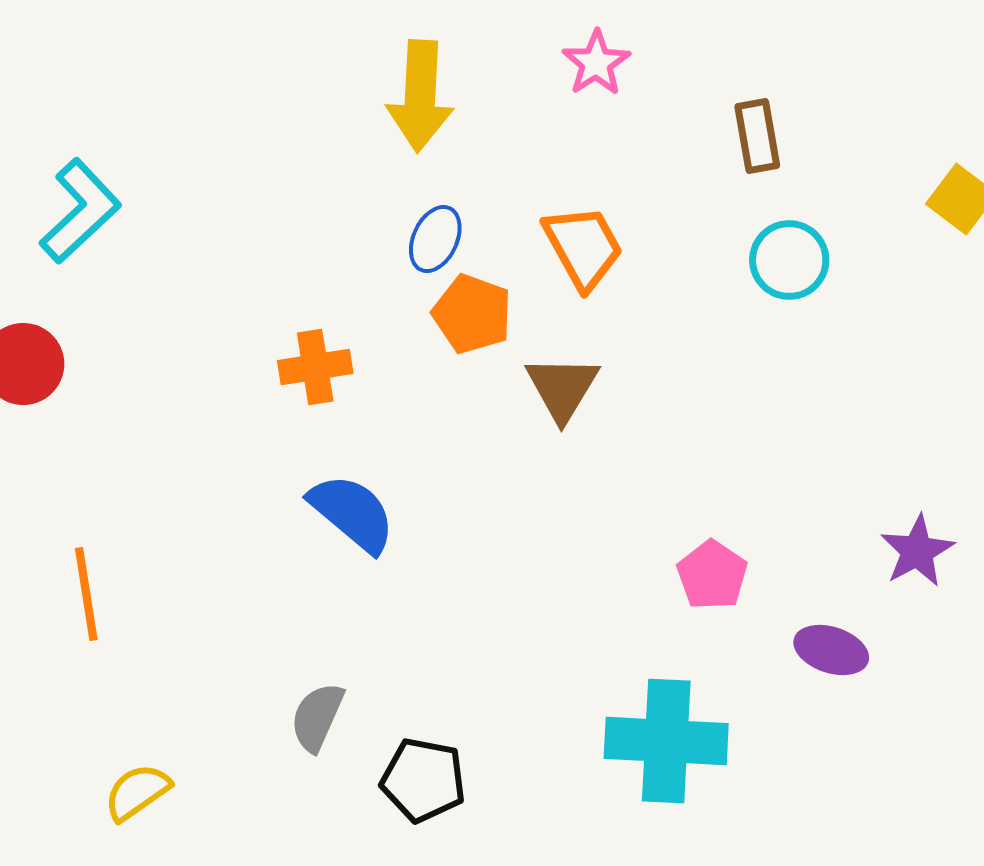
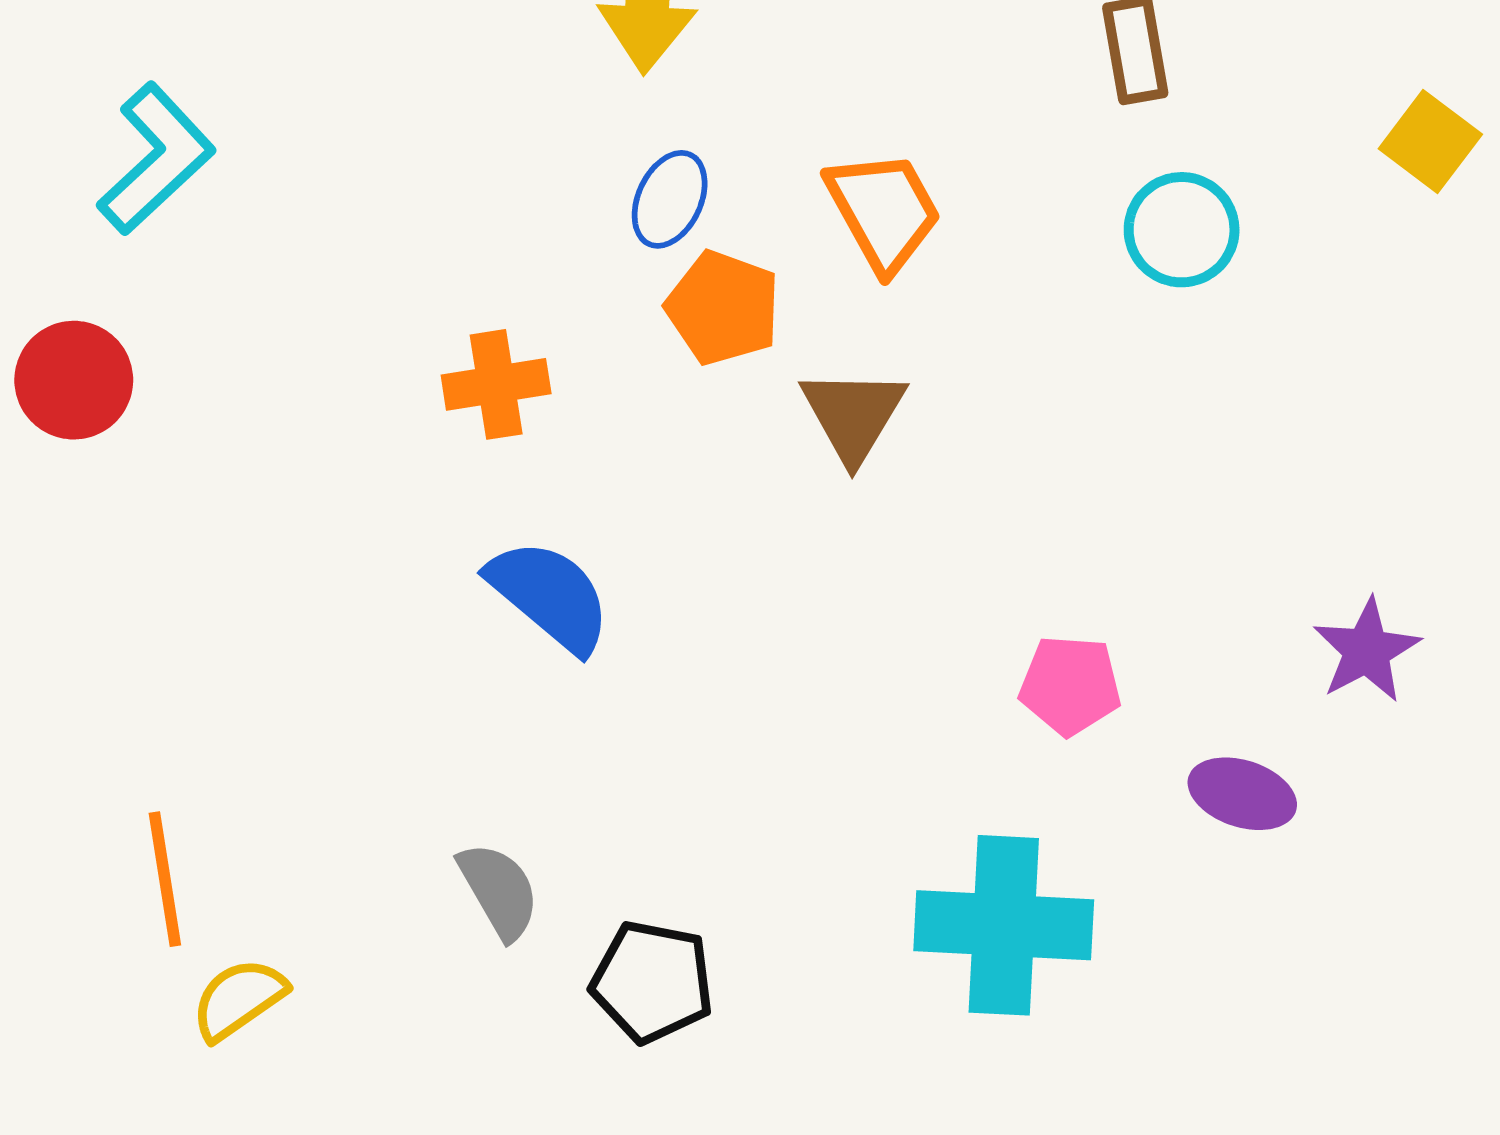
pink pentagon: (712, 575) -> (1070, 685), turned -30
orange line: (86, 594) -> (165, 879), moved
gray semicircle: (317, 717) -> (499, 891), turned 126

